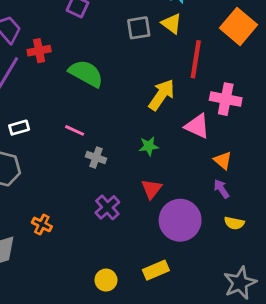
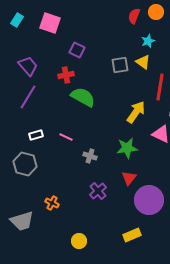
red cross: (39, 51) -> (66, 75), moved
pink line: (75, 130) -> (66, 137), moved
green star: (149, 146) -> (127, 148), size x1.5
yellow circle: (106, 280) -> (79, 241), moved

